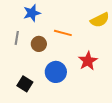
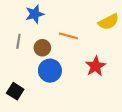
blue circle: (56, 72) -> (50, 71), moved
black square: (25, 84) -> (15, 91), moved

